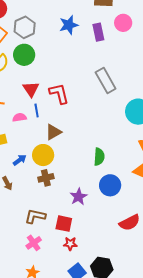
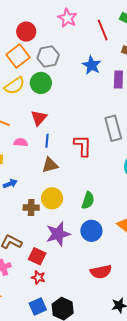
blue star: (69, 25) -> (92, 65), turned 30
red L-shape: (59, 94) -> (83, 146), moved
blue line: (37, 110) -> (47, 141), moved
yellow circle: (43, 155) -> (52, 198), moved
purple star: (79, 197) -> (58, 234), size x1.4

